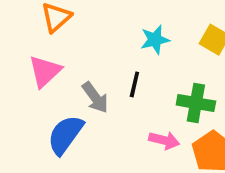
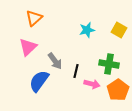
black line: (134, 84) -> (76, 71), moved

